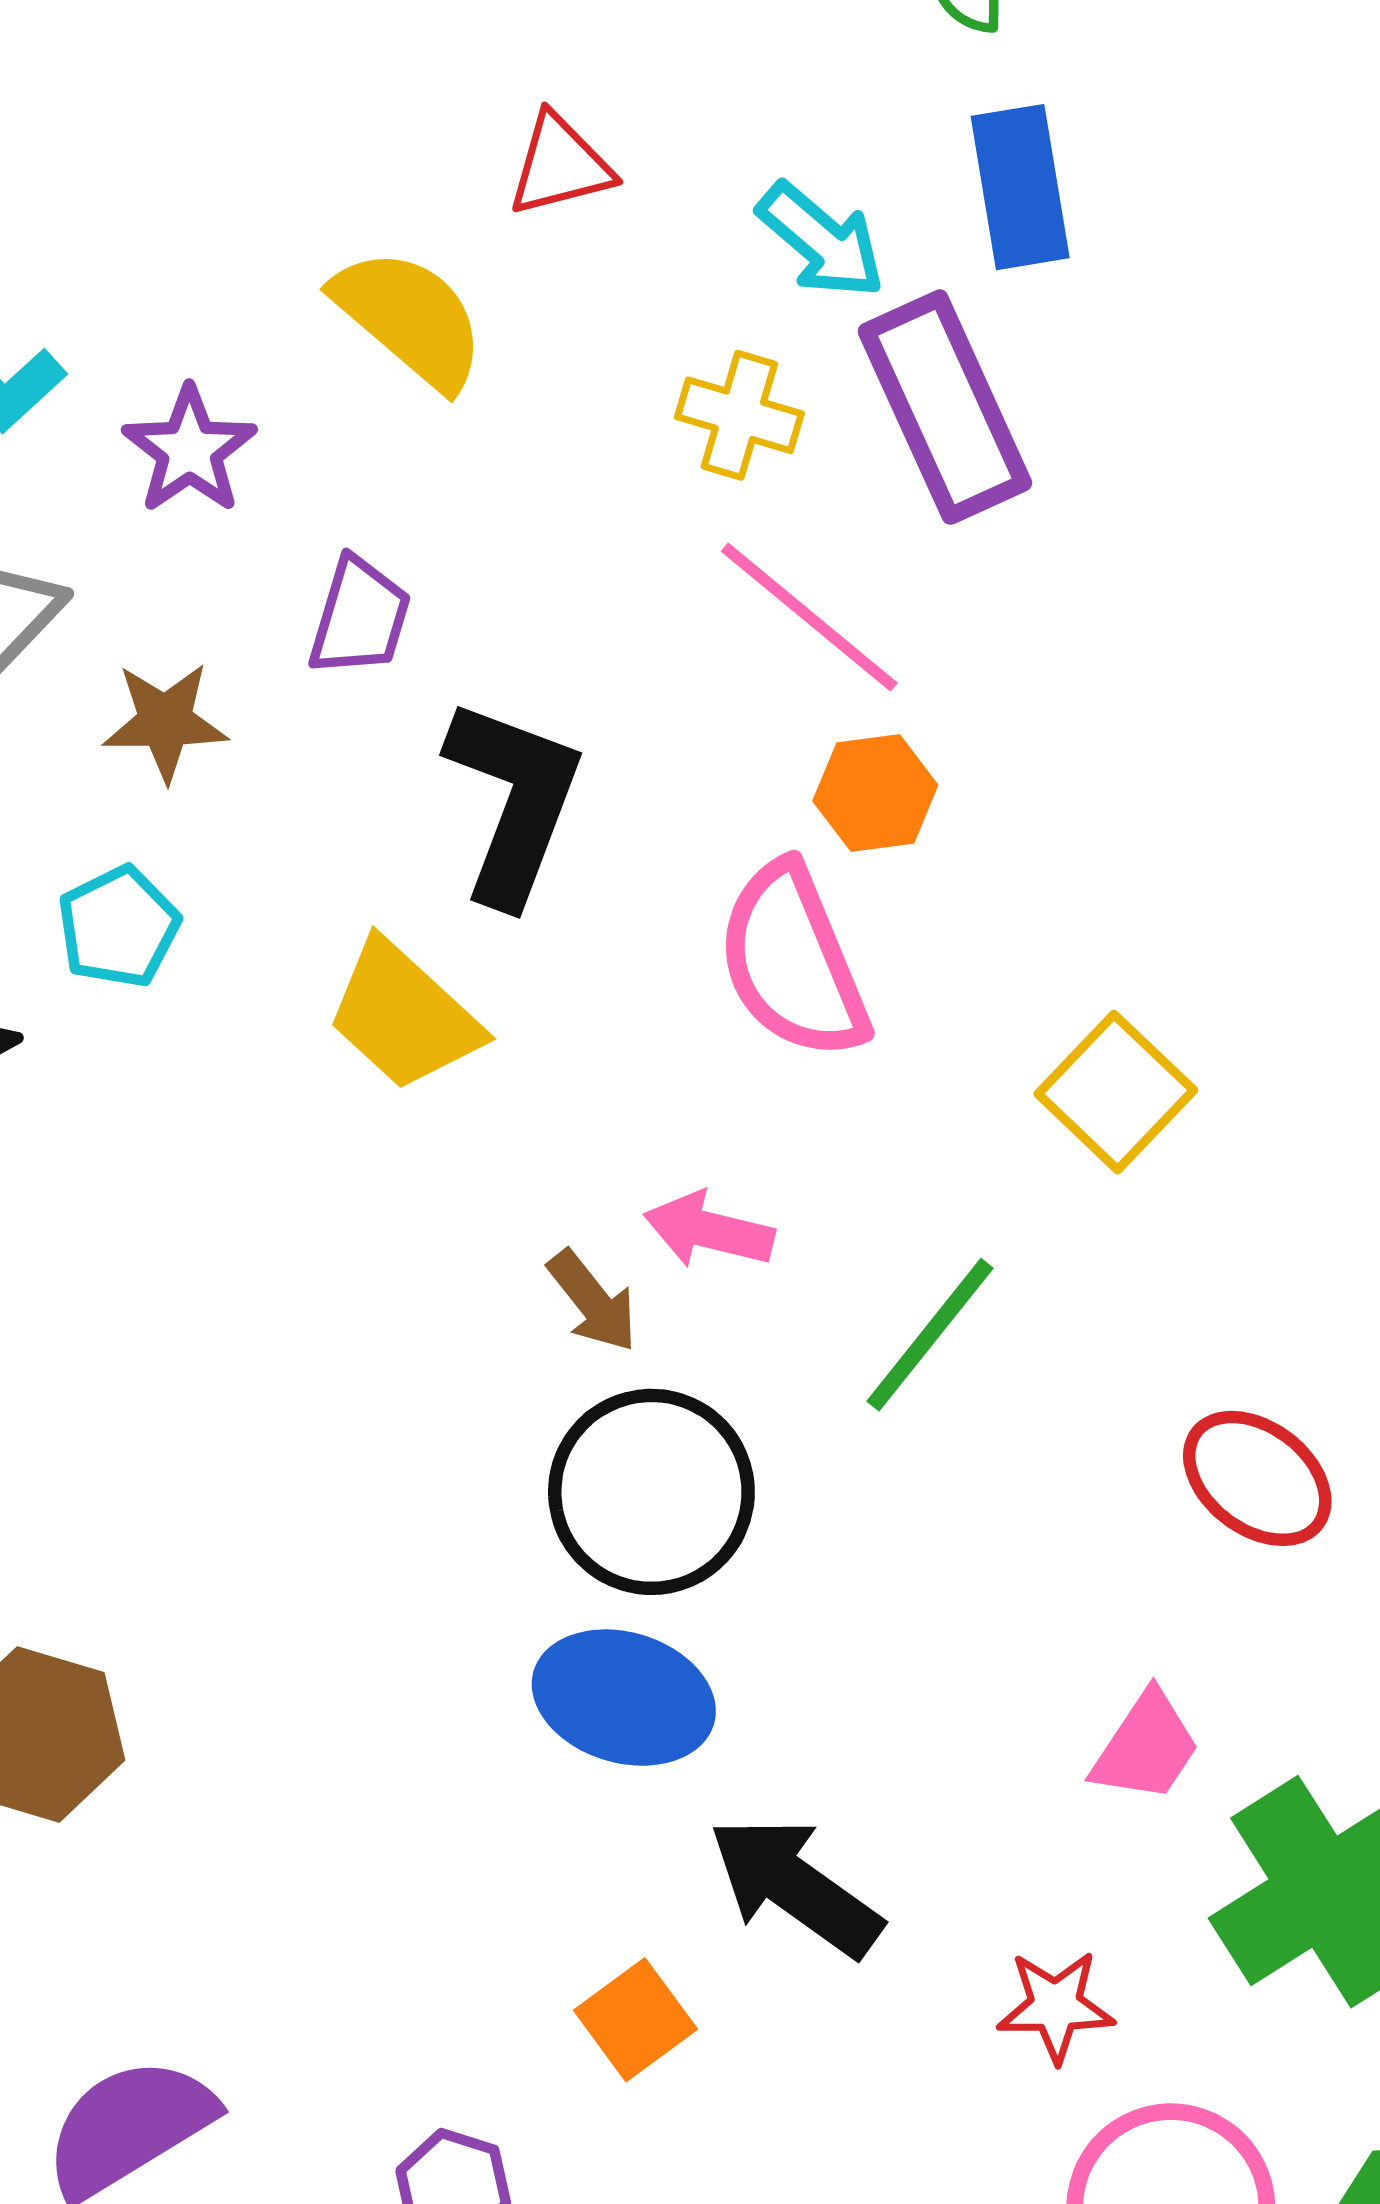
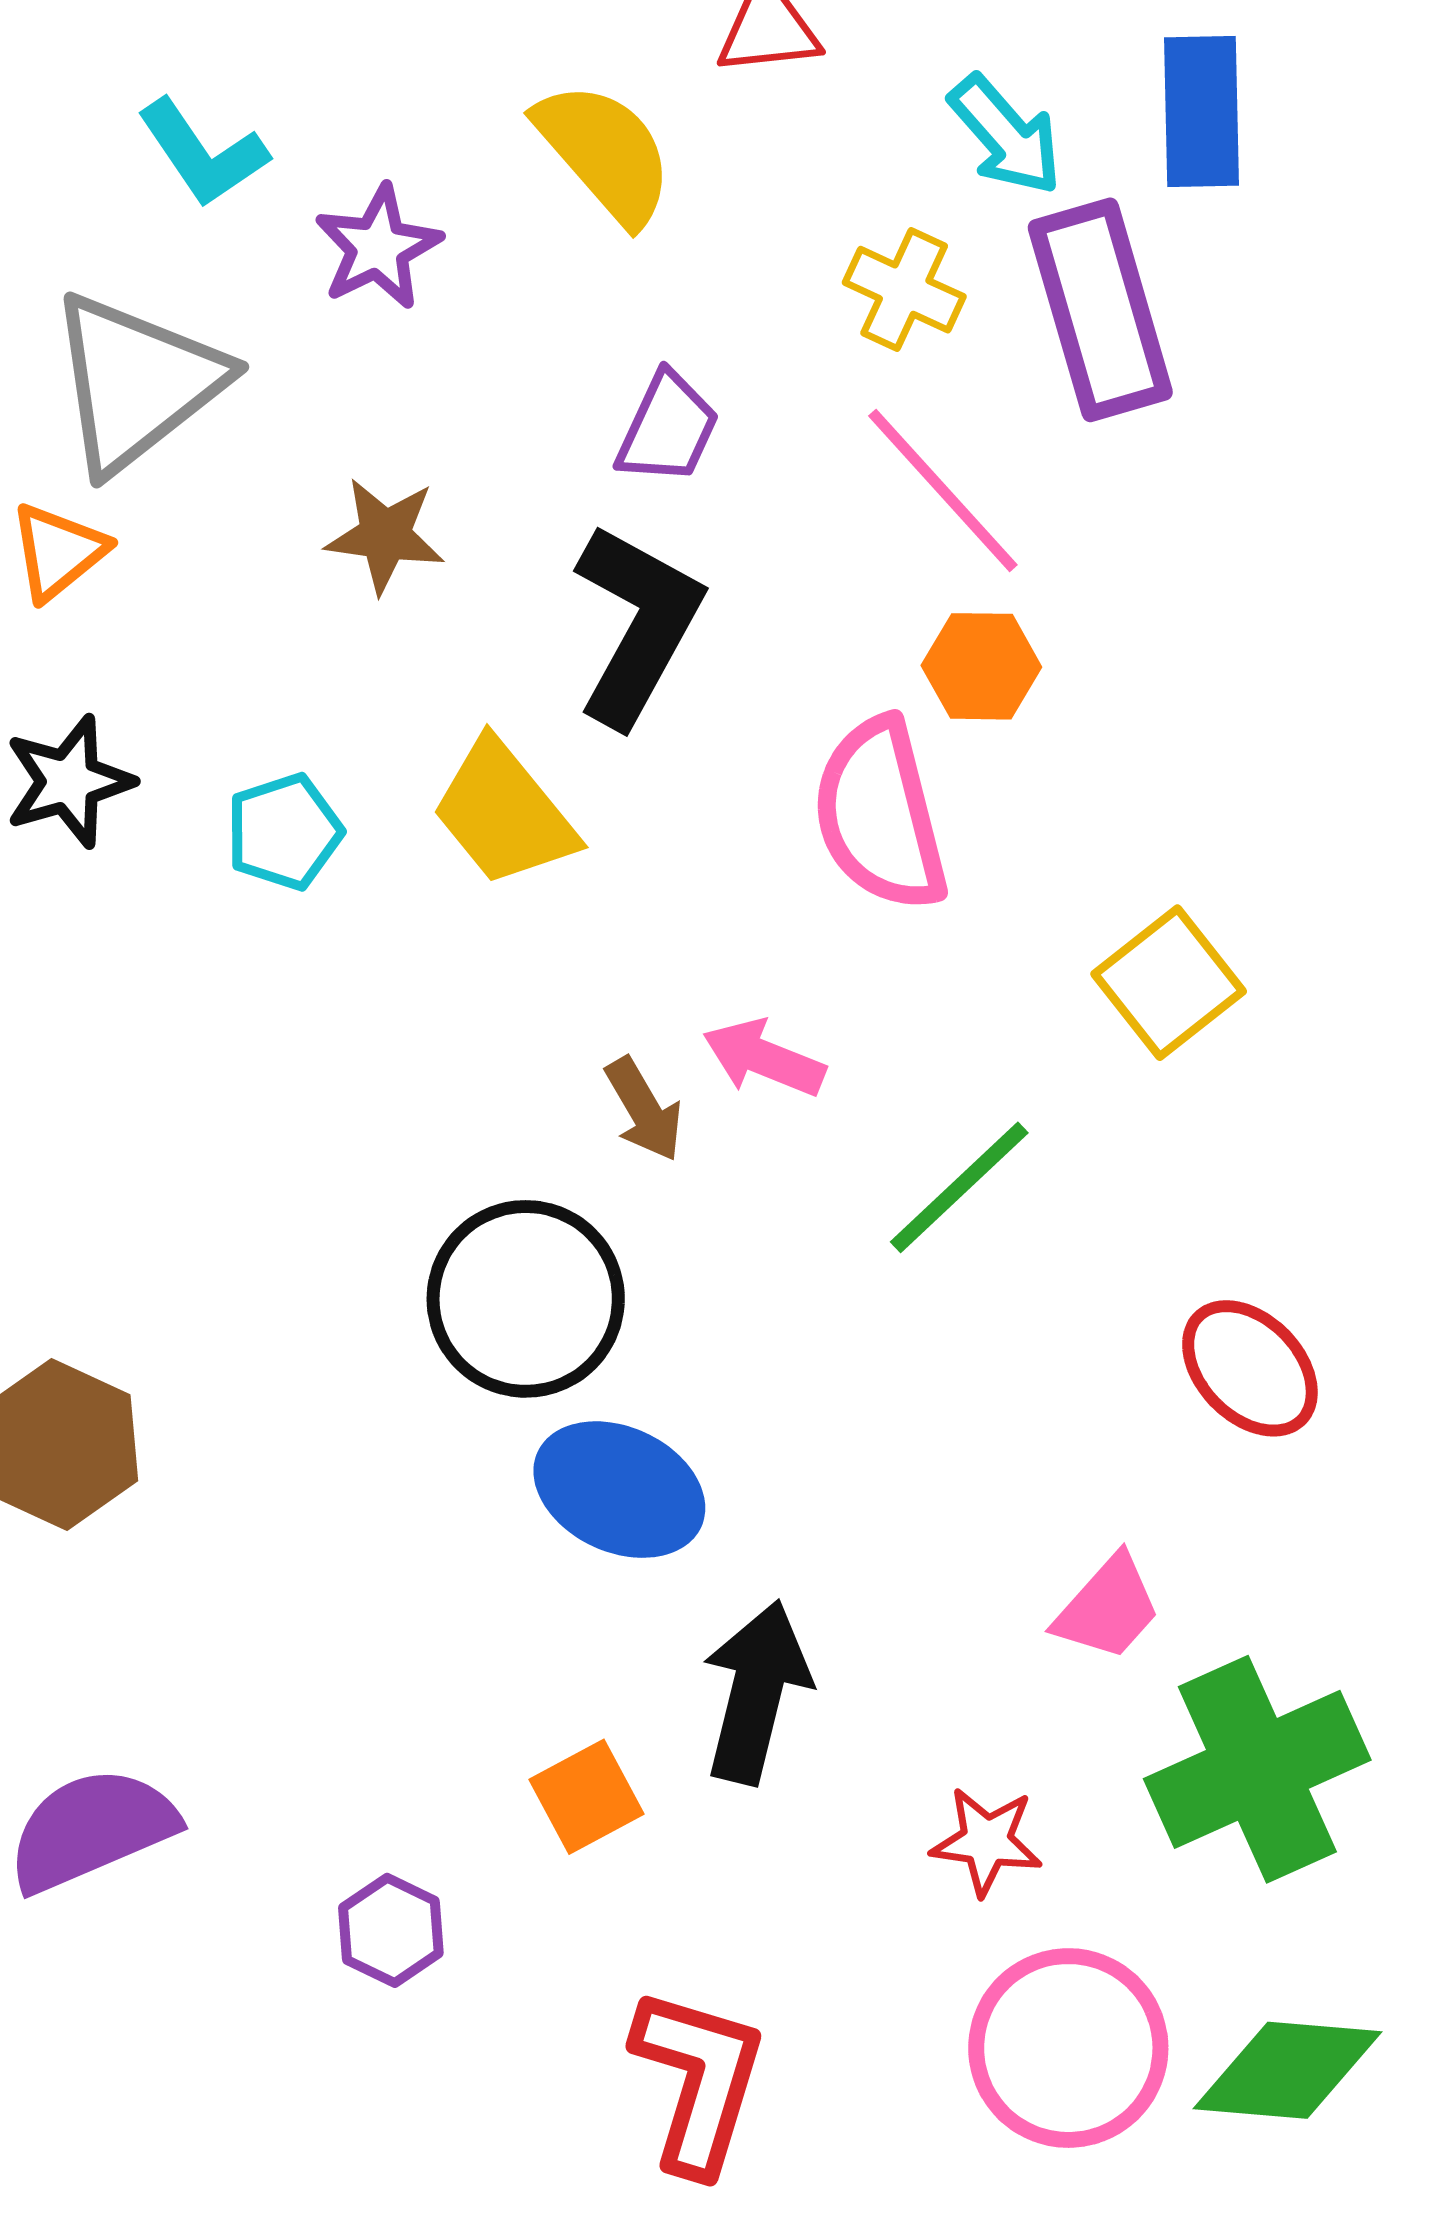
purple trapezoid: (360, 617) -> (668, 428), moved
brown star: (165, 722) -> (385, 535), moved
cyan pentagon: (118, 927) -> (284, 832), moved
black circle: (651, 1492) -> (526, 1299), moved
black arrow: (795, 1886) -> (756, 1692), turned 60

